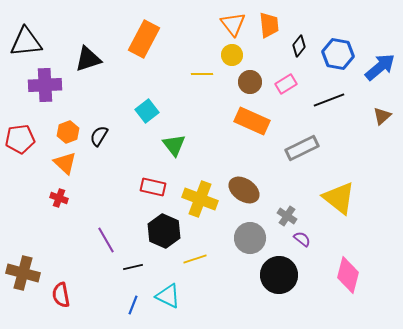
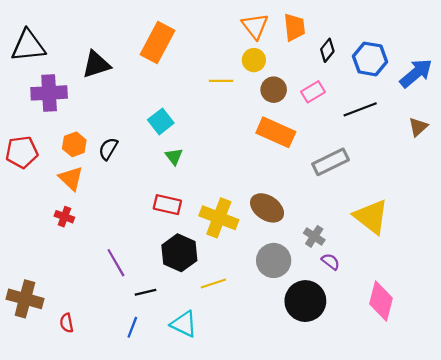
green triangle: (174, 145) -> (174, 156), moved, size x0.7
red semicircle: (61, 295) -> (67, 323), size x0.7
blue line: (133, 305) -> (132, 327), moved

